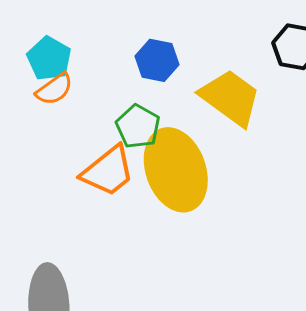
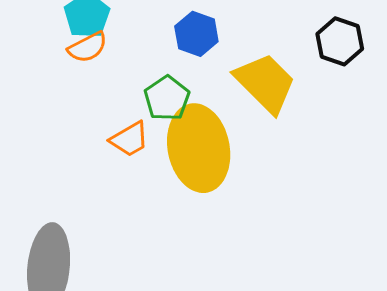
orange trapezoid: (108, 171) -> (129, 139), size x0.7

